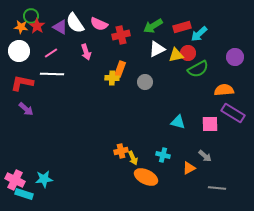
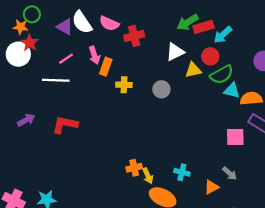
red star: (37, 26) -> (30, 43), moved
green arrow: (153, 26) -> (188, 22), moved
pink line: (51, 53) -> (66, 59), moved
yellow triangle: (176, 55) -> (193, 70), moved
orange rectangle: (120, 69) -> (106, 67), moved
red L-shape: (22, 83) -> (65, 125), moved
purple arrow: (26, 109) -> (26, 120), turned -70
cyan triangle: (178, 122) -> (232, 90), moved

